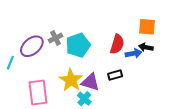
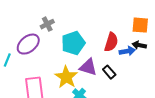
gray cross: (55, 38) -> (47, 24), moved
black rectangle: (115, 75) -> (109, 72), turned 64
purple triangle: (90, 82) -> (88, 67), moved

